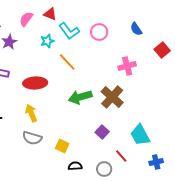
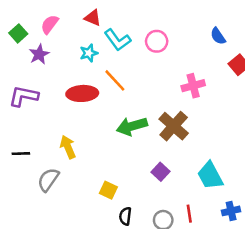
pink semicircle: (26, 19) -> (50, 24), moved
blue semicircle: (136, 29) -> (218, 36), moved
red ellipse: (35, 83) -> (82, 93), moved
gray semicircle: (32, 138) -> (48, 180), moved, turned 108
red line: (121, 156) -> (189, 214), moved, turned 32
black semicircle: (75, 166) -> (125, 216), turned -80

